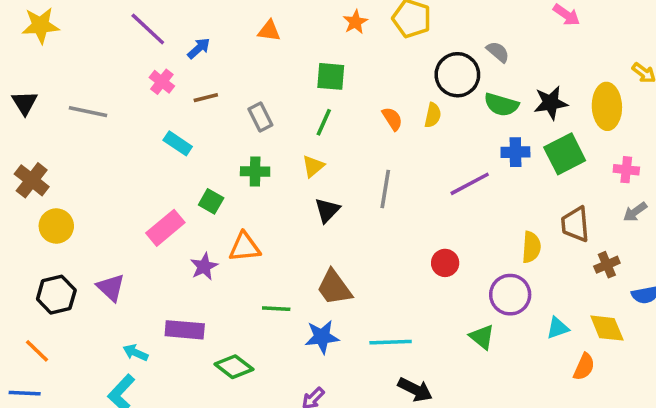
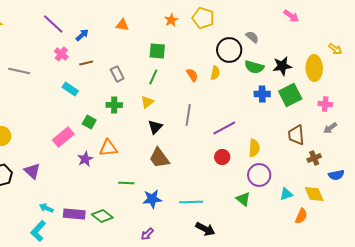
purple line: (470, 184) -> (224, 128), moved
yellow semicircle: (531, 247) -> (254, 148), moved
brown trapezoid: (334, 288) -> (159, 158), moved
purple rectangle: (185, 330) -> (74, 214), moved

